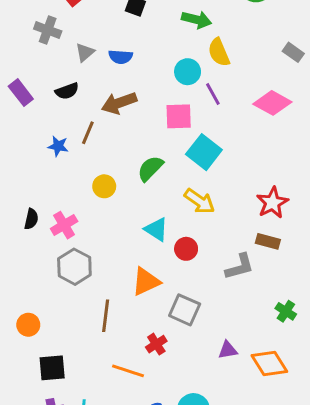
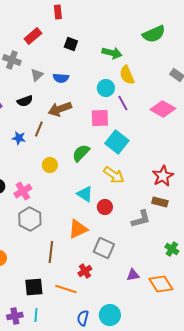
black square: (52, 368) -> (34, 287), moved

